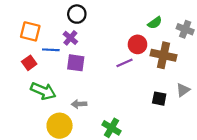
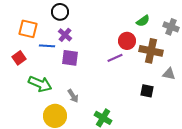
black circle: (77, 14) -> (60, 12), moved
red square: (29, 63) -> (19, 58), moved
gray triangle: (183, 90) -> (169, 74), moved, turned 48
gray arrow: (79, 104) -> (73, 96), turned -120

